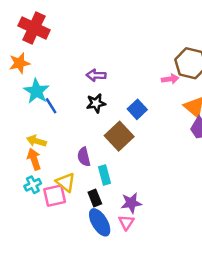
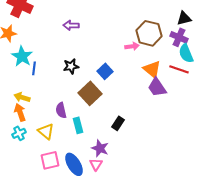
purple arrow: (96, 75) -> (71, 25), moved
blue line: (51, 106) -> (34, 68), turned 40
pink square: (55, 196) -> (50, 160), moved
black rectangle: (95, 198) -> (118, 123), moved, turned 56
purple star: (131, 203) -> (100, 148), turned 30

